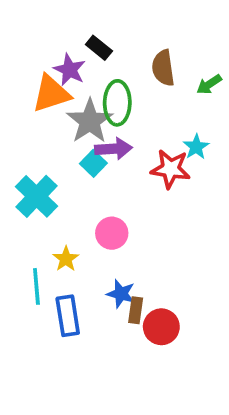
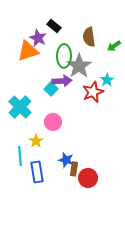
gray star: (90, 121) -> (79, 66), moved
red star: (170, 169) -> (93, 92), turned -30
pink circle: (112, 233) -> (53, 122), moved

